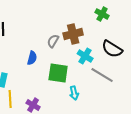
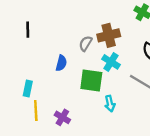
cyan cross: (85, 56) -> (111, 62), moved

